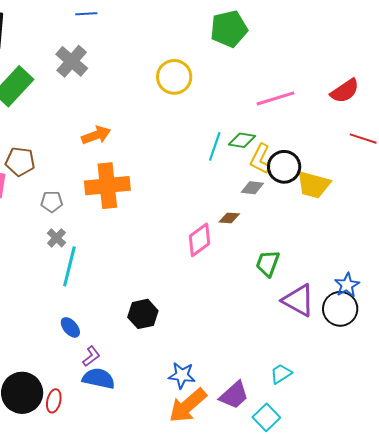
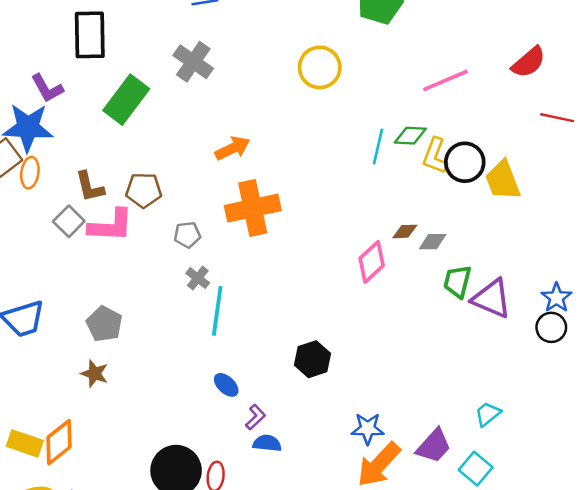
yellow trapezoid: (313, 185) -> (503, 180), turned 60
gray diamond: (252, 188) -> (433, 242), moved
purple triangle: (298, 300) -> (492, 299), moved
black circle: (340, 309) -> (551, 327), size x0.7
blue semicircle: (99, 378) -> (267, 443), size x0.7

